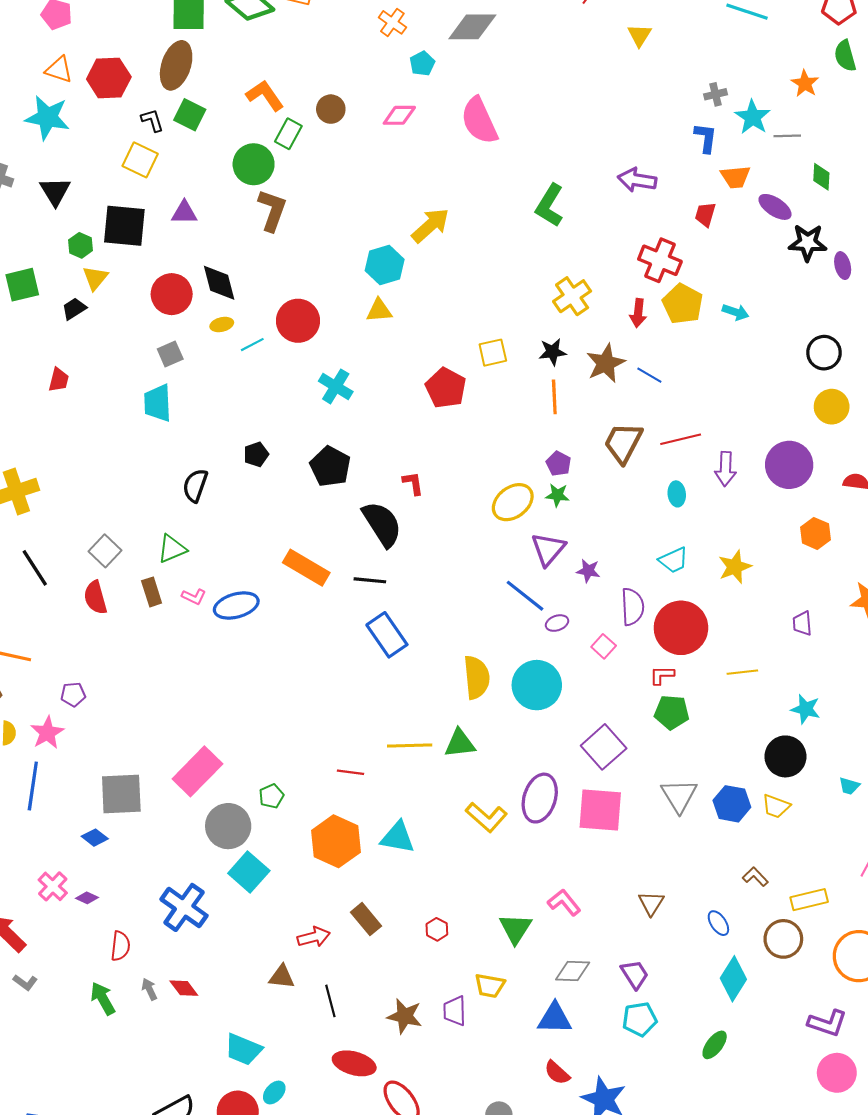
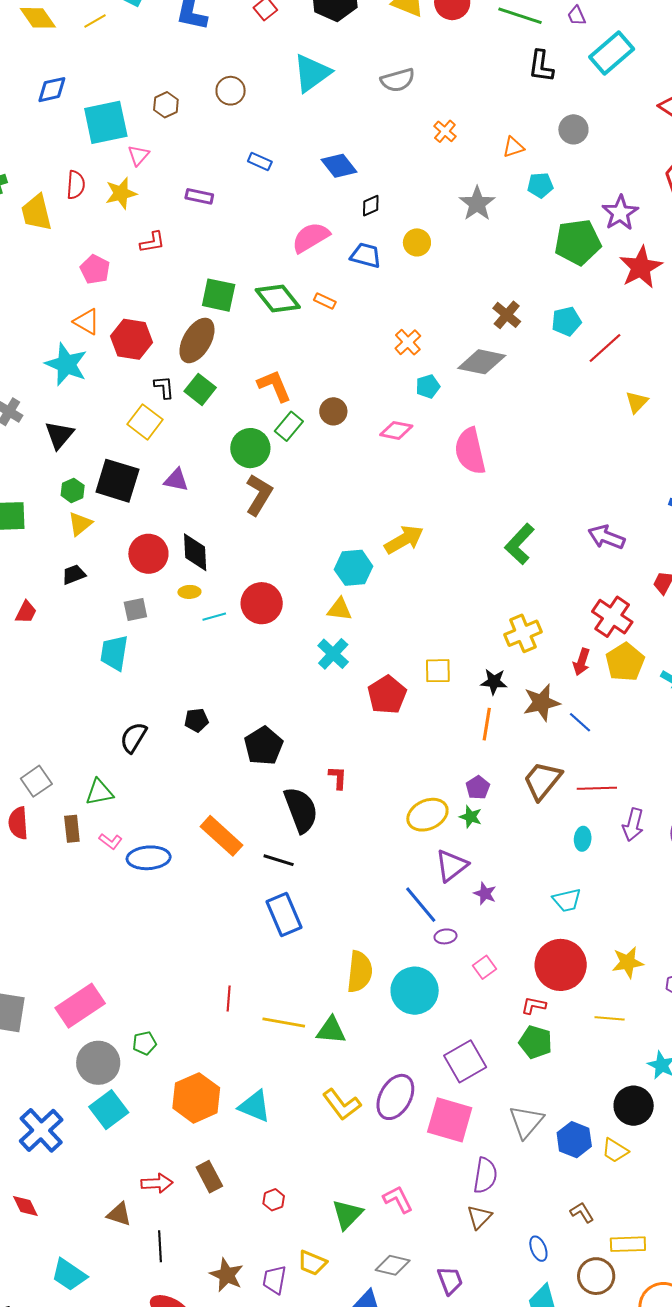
black trapezoid: (74, 309) -> (74, 574), moved
cyan cross: (336, 386) -> (333, 654), moved
yellow star: (735, 567) -> (628, 962), moved
purple semicircle: (632, 607) -> (485, 1175), moved
red line: (351, 772) -> (229, 998), moved, turned 75

